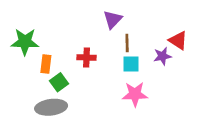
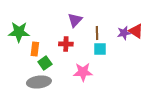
purple triangle: (113, 19) -> (75, 20), moved
purple star: (162, 56) -> (124, 33), moved
pink star: (135, 94) -> (83, 72), moved

